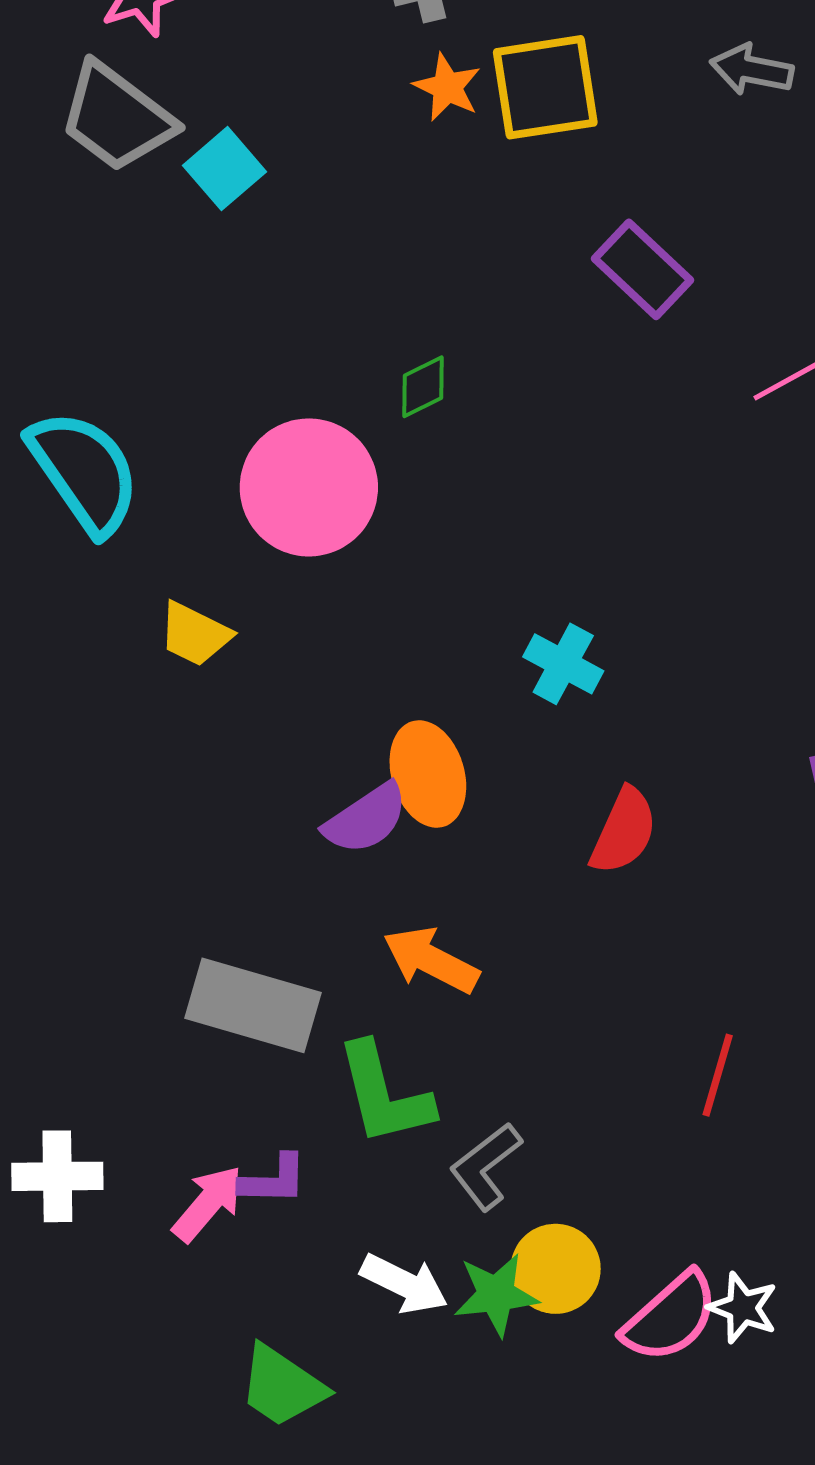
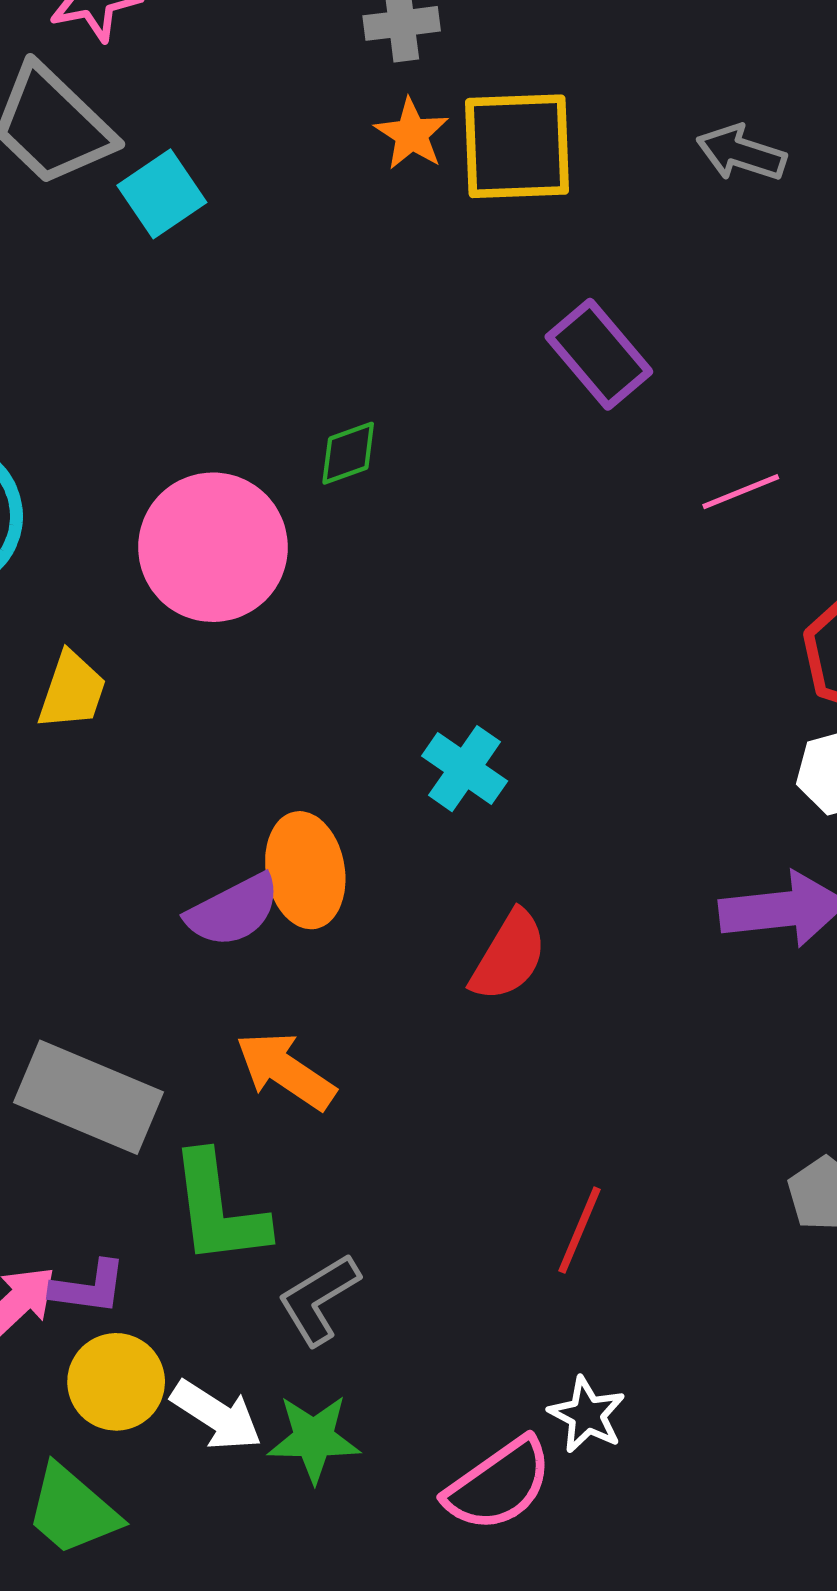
yellow trapezoid: (195, 634) -> (72, 691), turned -104
yellow circle: (556, 1269) -> (116, 1382), moved
white star: (743, 1308) -> (587, 1415), moved

